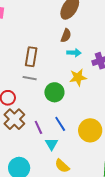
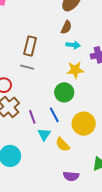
green circle: (54, 92) -> (64, 92), moved
yellow semicircle: (62, 166) -> (63, 145), moved

